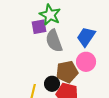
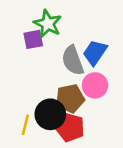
gray semicircle: (54, 41) -> (73, 60), moved
black circle: (52, 84) -> (50, 114), size x1.5

